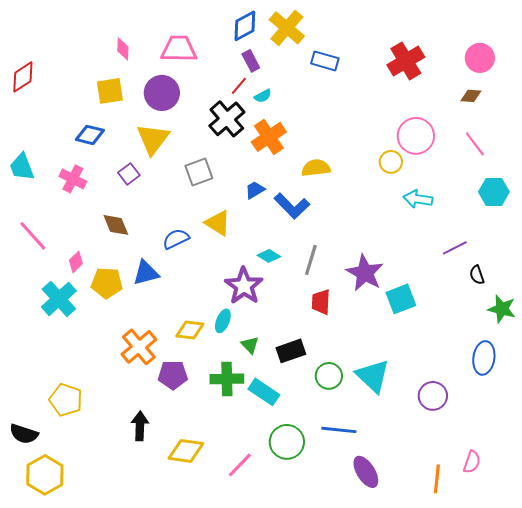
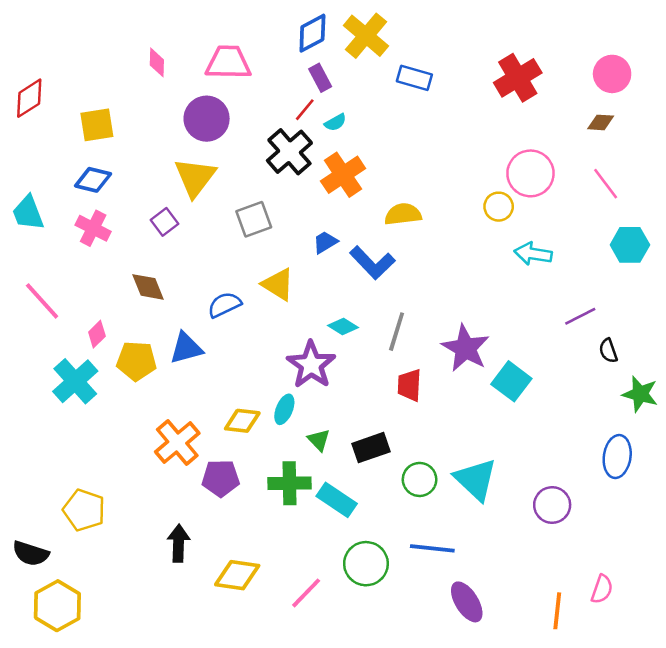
yellow square: (110, 91) -> (97, 125), moved
blue diamond: (90, 135) -> (93, 180), moved
cyan square: (401, 299) -> (511, 381), turned -32

